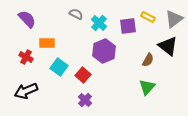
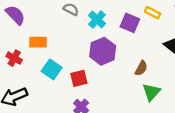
purple square: (128, 26) -> (130, 23), turned 30
brown semicircle: (148, 60) -> (141, 68), moved
red square: (83, 75) -> (79, 78), turned 35

